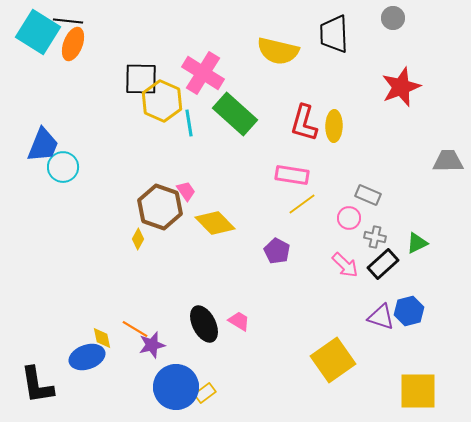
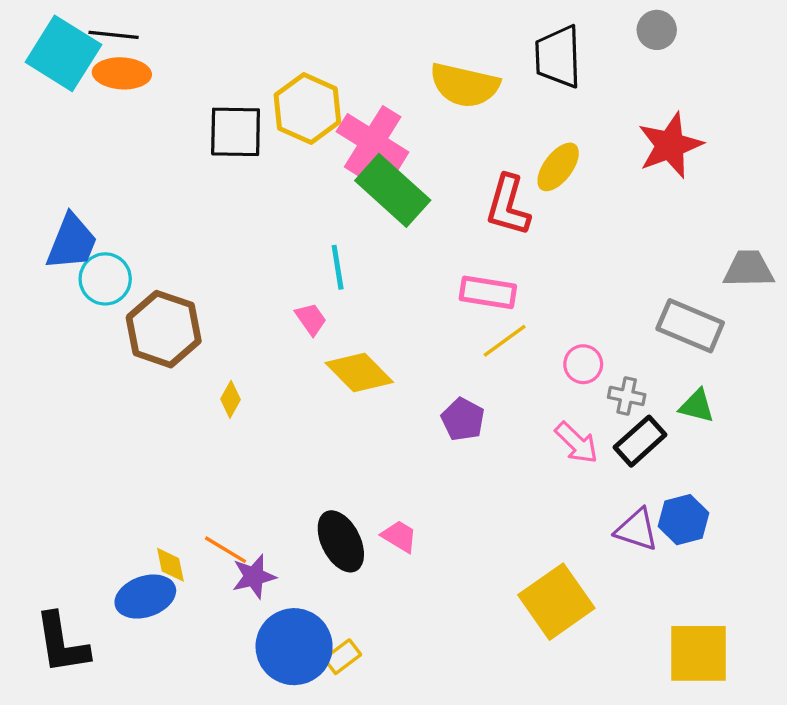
orange ellipse: (73, 44) -> (122, 73), turned 72
pink cross: (203, 73) -> (373, 142), moved
yellow hexagon: (162, 101) -> (307, 108), moved
cyan line: (189, 123) -> (338, 267), moved
yellow ellipse: (334, 126) -> (558, 167), moved, turned 36
gray rectangle: (368, 195) -> (690, 326), moved, size x1.5
brown hexagon: (160, 207) -> (164, 329), moved
green triangle: (417, 243) -> (697, 406), turned 40

